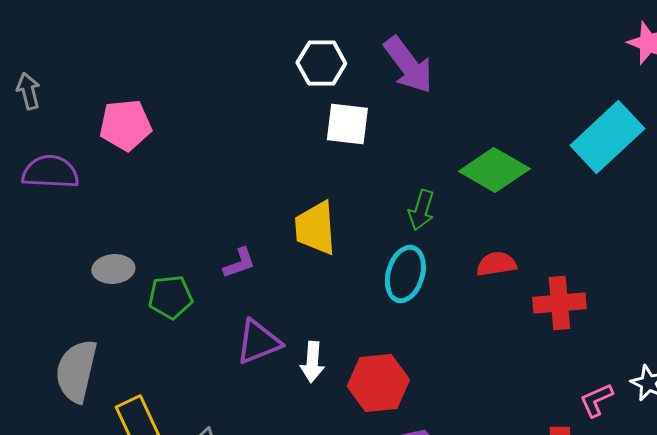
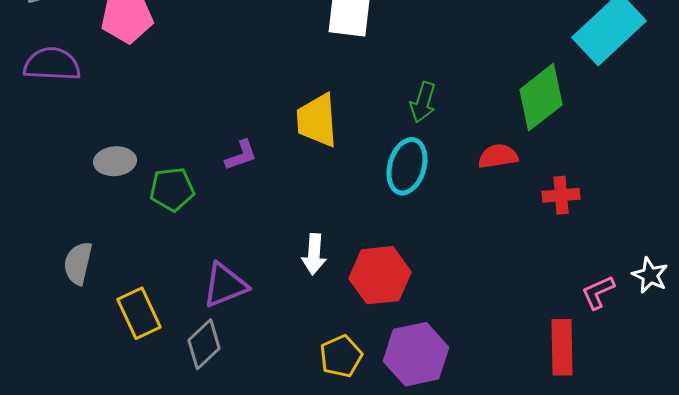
green diamond: (494, 170) -> (541, 97), moved, turned -68
red cross: (559, 303) -> (561, 195), size x0.7
purple triangle: (258, 342) -> (225, 285), moved
gray semicircle: (76, 371) -> (78, 263), size x0.7

